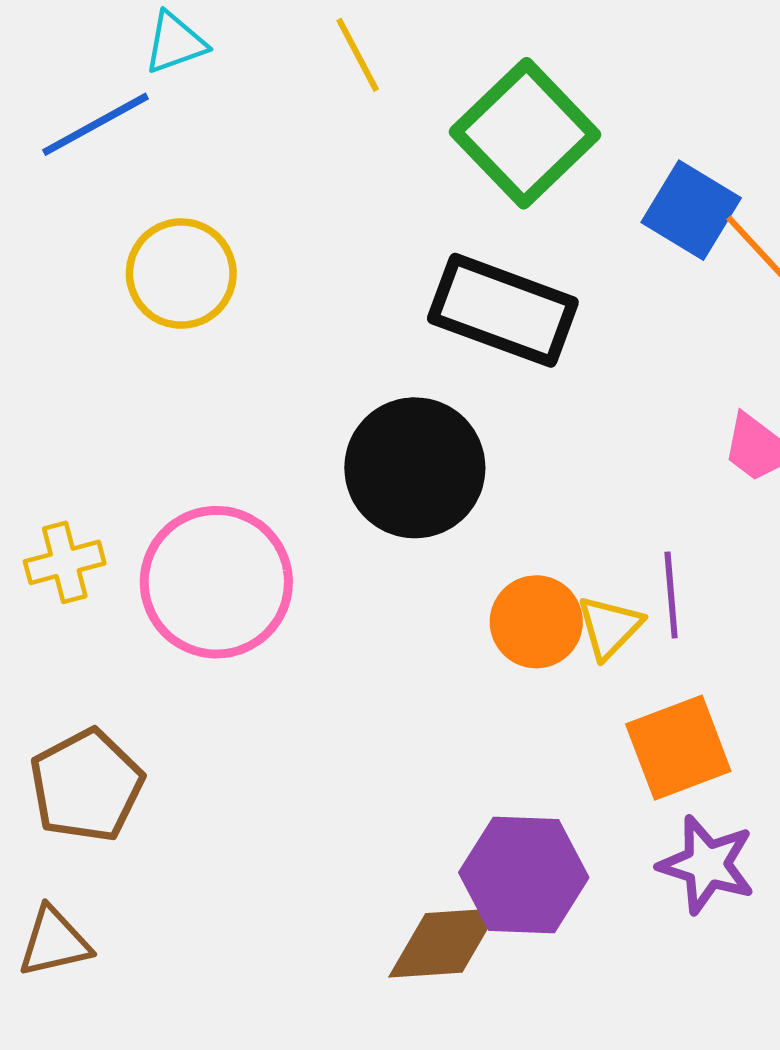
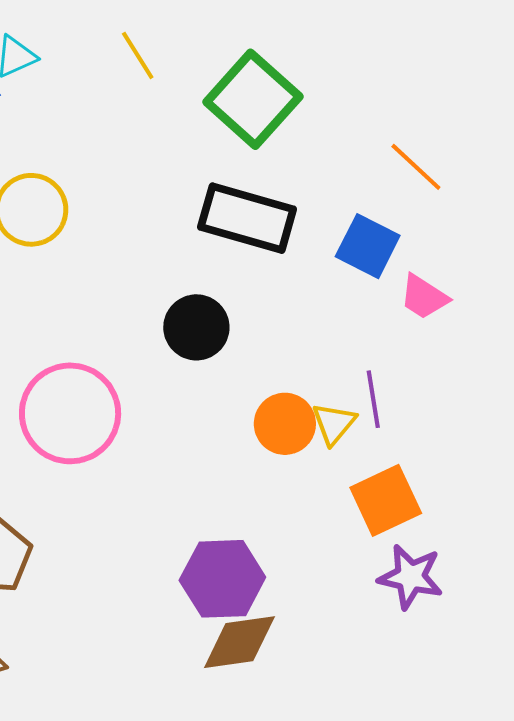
blue square: (691, 210) -> (368, 246), moved
black circle: (415, 468) -> (196, 327), size x0.7
purple hexagon: (524, 875) -> (222, 579), moved

